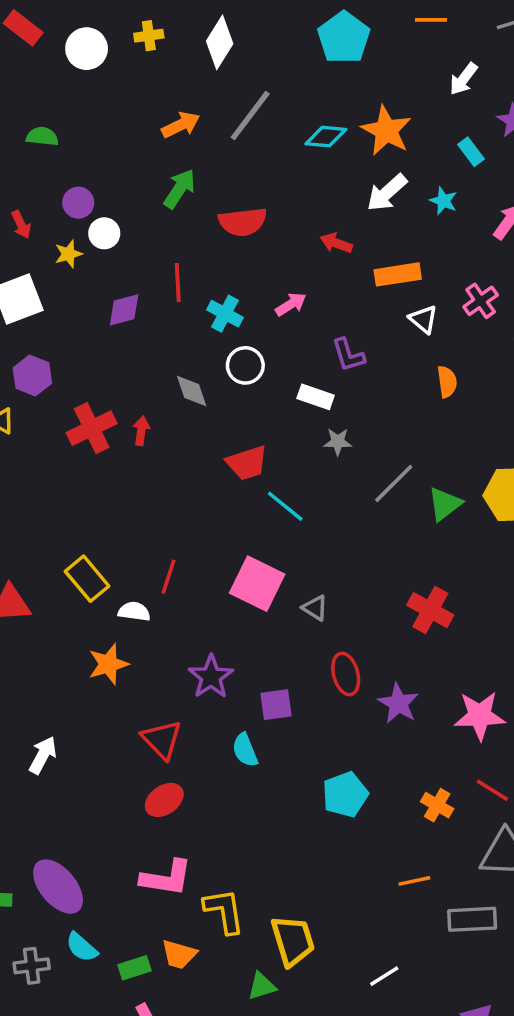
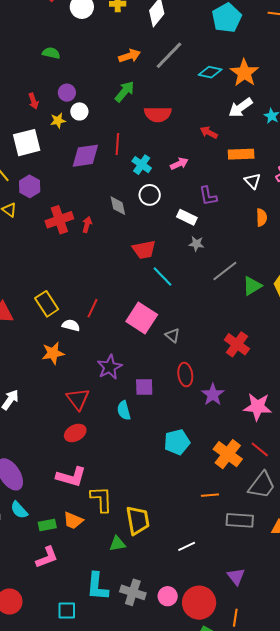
purple diamond: (124, 310) -> (85, 156), size x1.4
orange cross: (437, 805) -> (228, 454), size x1.6

